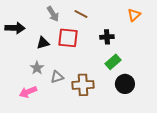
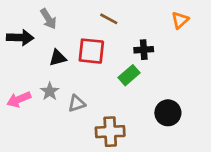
gray arrow: (53, 14) -> (48, 19), moved
green rectangle: (113, 62) -> (129, 75), moved
brown cross: (83, 85) -> (110, 132), moved
pink arrow: (28, 92) -> (19, 99), moved

